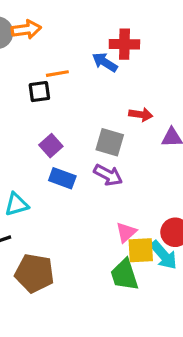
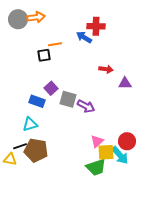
gray square: (110, 142) -> (68, 99), moved
blue rectangle: (62, 178) -> (37, 101), moved
brown pentagon: (34, 273) -> (36, 150), moved
green trapezoid: (124, 275) -> (96, 167), turned -90

